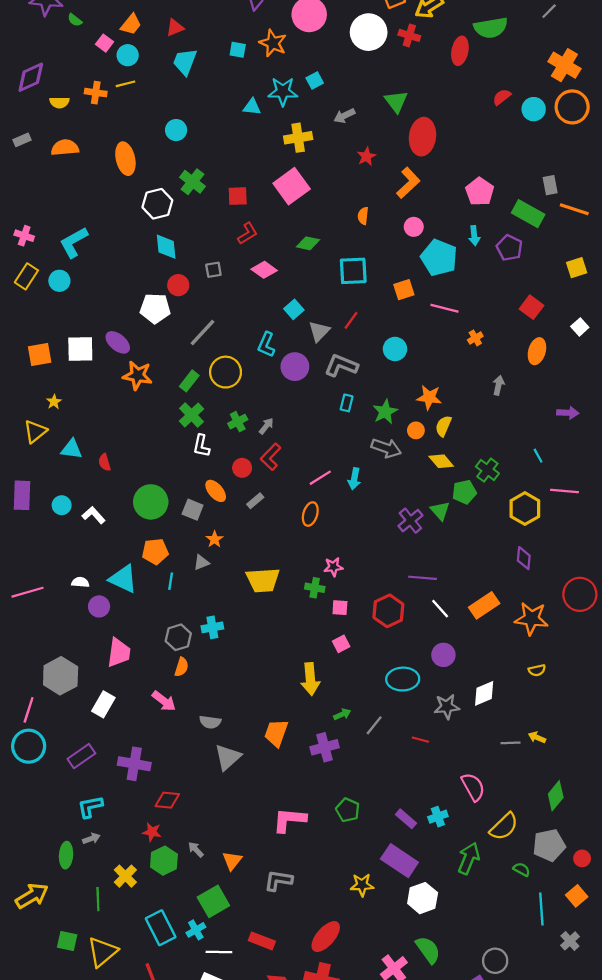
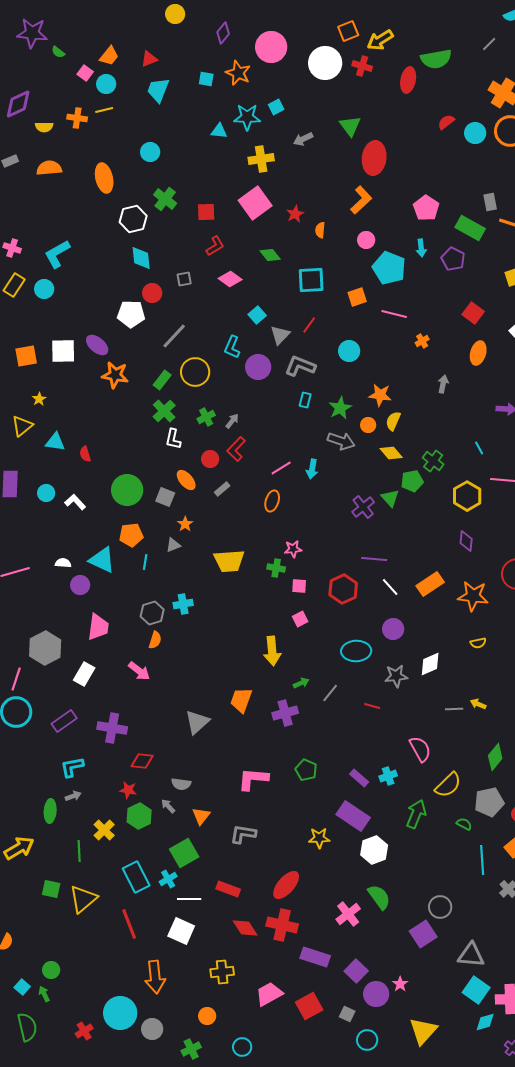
red star: (366, 156) -> (295, 214), moved
green diamond: (308, 243) -> (270, 255), turned 40
gray semicircle: (210, 722) -> (181, 784), moved

